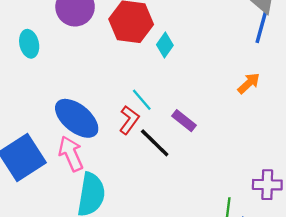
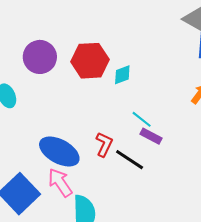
cyan diamond: (165, 45) -> (122, 75), turned 45
cyan line: (142, 100) -> (142, 119), moved

